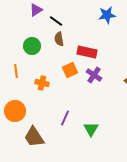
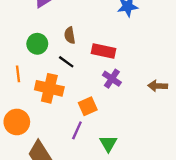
black line: (56, 21) -> (66, 62), moved
orange square: (70, 70) -> (88, 106), moved
orange cross: (42, 83) -> (49, 88), size x1.6

